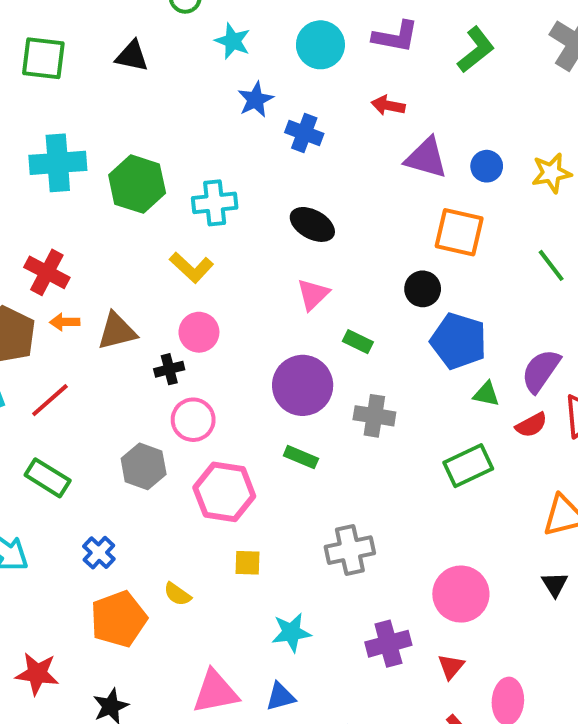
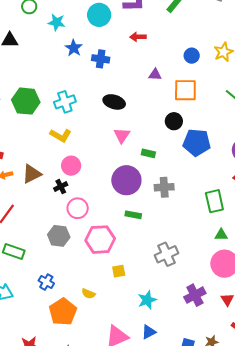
purple triangle: (426, 158) -> (155, 75), moved, size x0.6
green triangle: (486, 394) -> (221, 235), moved
green rectangle: (468, 466) -> (214, 201), turned -65

